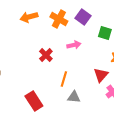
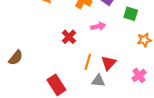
red triangle: (101, 75) -> (109, 63), moved

